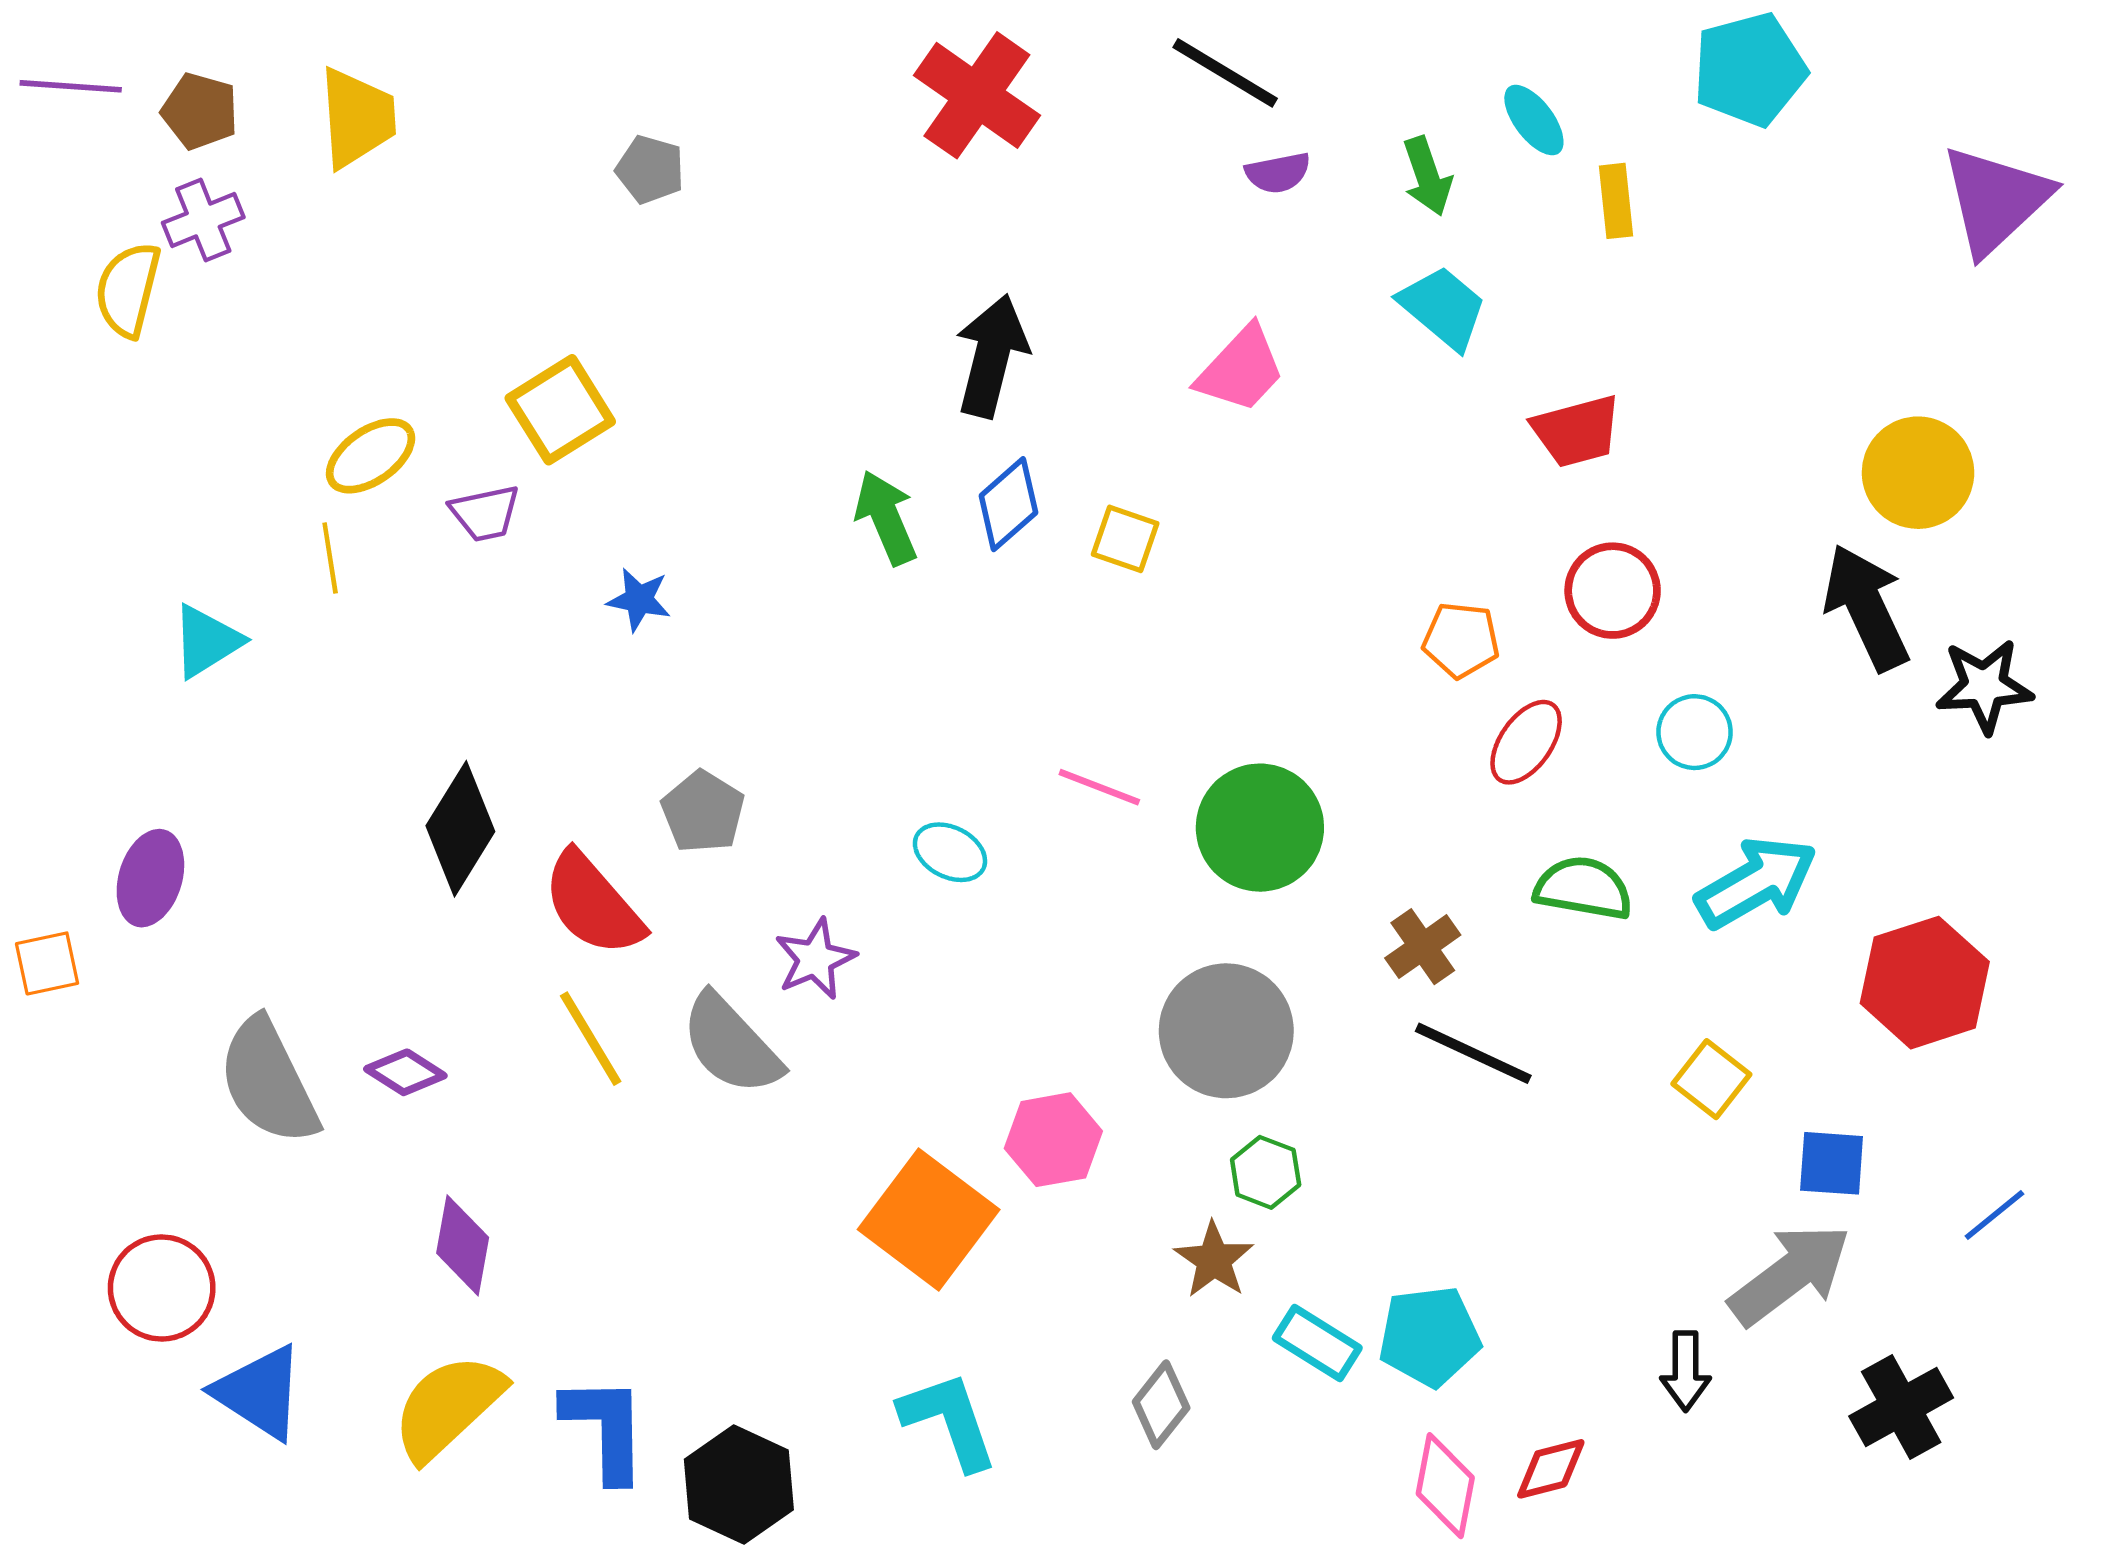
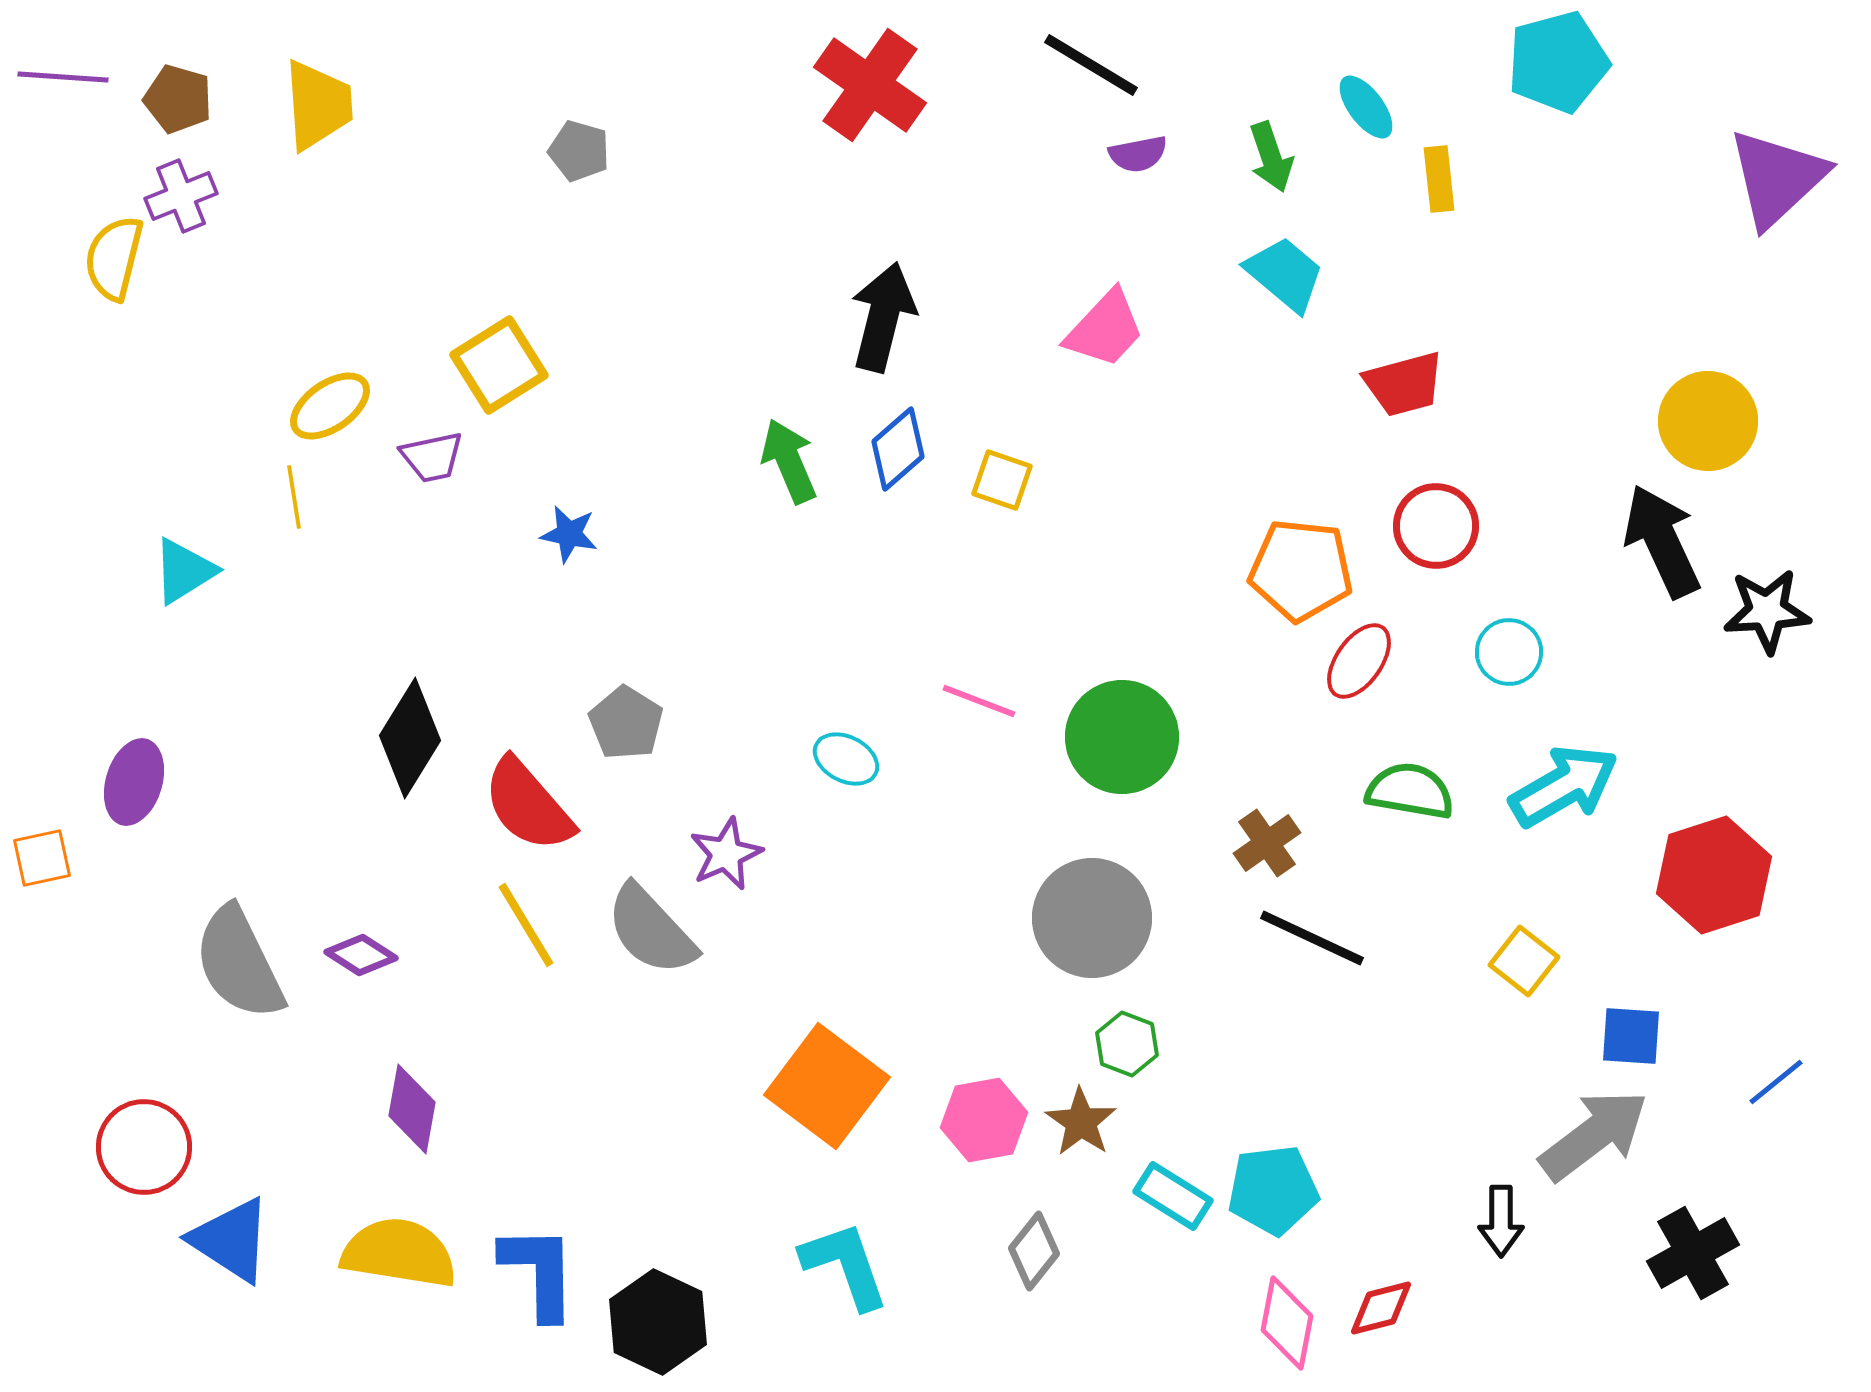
orange pentagon: (1461, 640) -> (1301, 570), size x1.5
pink hexagon: (1053, 1140) -> (984, 1120), moved
yellow semicircle: (448, 1407) -> (399, 1253), turned 52

